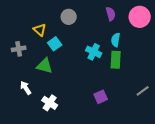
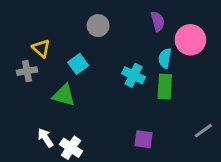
pink circle: (140, 17) -> (190, 40), moved
yellow triangle: (40, 30) -> (41, 48), moved
white arrow: (26, 88) -> (45, 138), moved
purple square: (101, 97) -> (144, 139), turned 32

